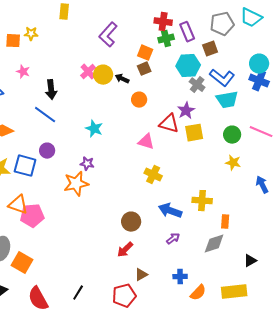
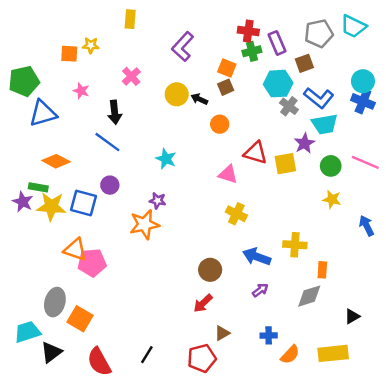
pink cross: (88, 72) -> (131, 76), moved
purple star: (186, 111) -> (304, 143), moved

